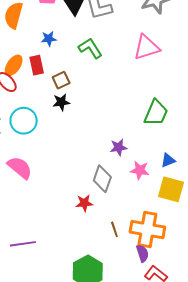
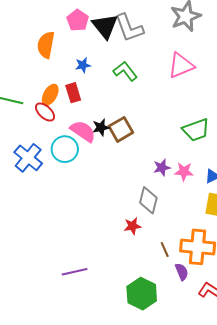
brown square: (61, 80) -> (121, 129), moved, size x1.4
green trapezoid: (156, 113) -> (196, 130), turned 52
pink semicircle: (20, 168) -> (83, 131), moved
pink star: (140, 170) -> (184, 172), moved
purple semicircle: (143, 253) -> (182, 272), moved

